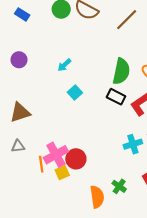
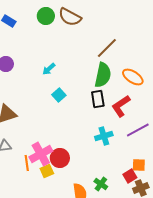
brown line: (127, 20) -> (107, 48), moved
black rectangle: (116, 97) -> (98, 99), turned 54
cyan cross: (133, 144) -> (104, 136), moved

